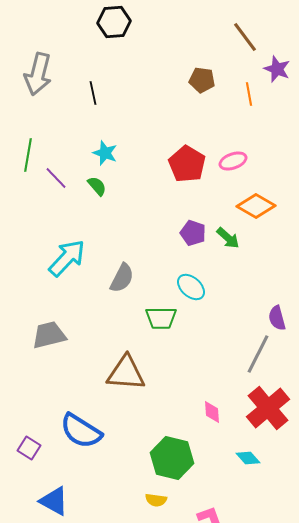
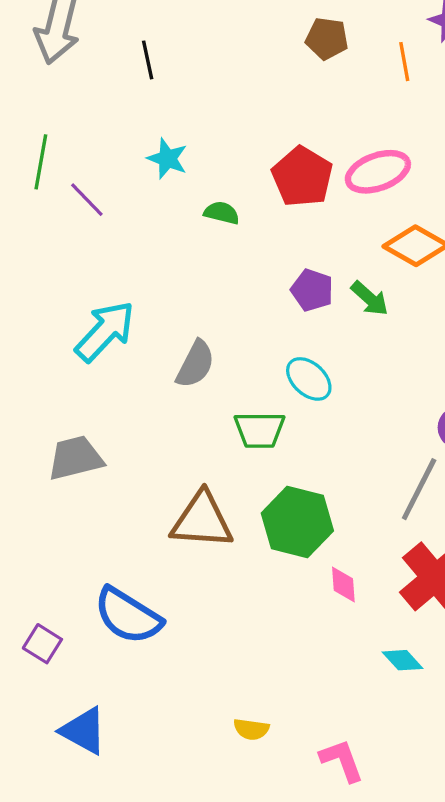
pink ellipse: (233, 161) -> (378, 172), size x1.4
green semicircle: (97, 186) -> (222, 213), moved, turned -35
green hexagon: (172, 458) -> (297, 522), moved

